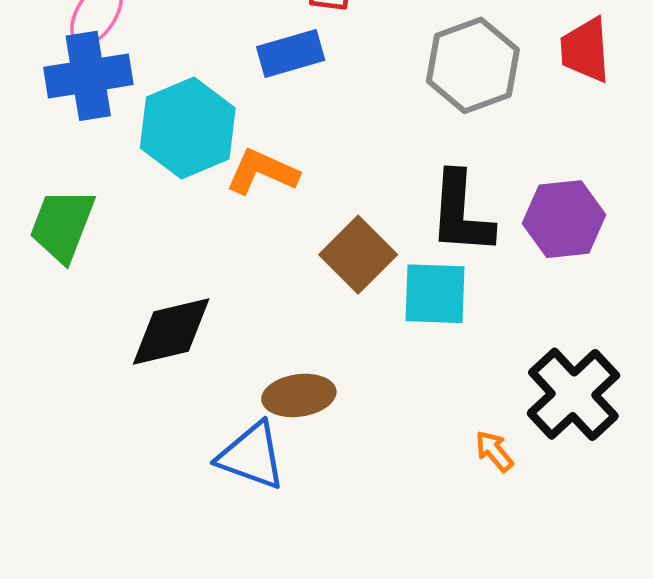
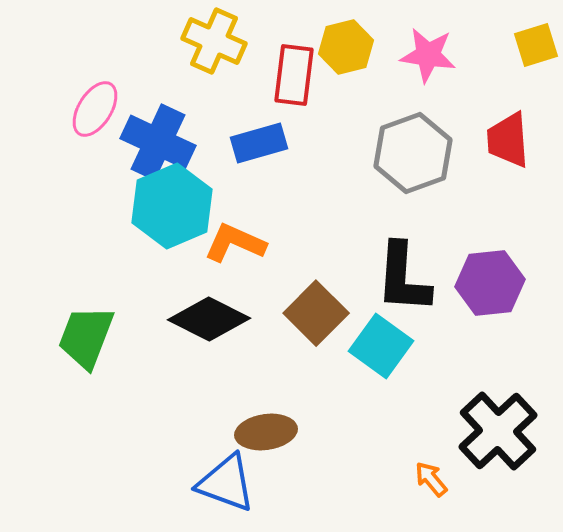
blue cross: (88, 76) -> (158, 142), moved, turned 34
green trapezoid: (62, 225) -> (86, 337), moved
cyan square: (435, 294) -> (381, 346), turned 34
black diamond: (171, 332) -> (209, 319), moved, turned 40

